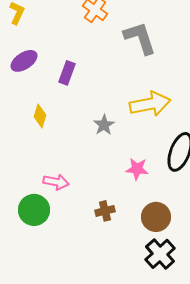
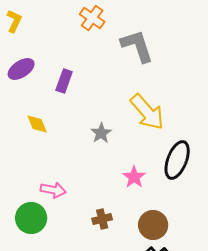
yellow arrow: (150, 104) -> (147, 112), turned 60
yellow diamond: (40, 116) -> (37, 124), turned -40
pink star: (137, 169) -> (134, 177), turned 30

